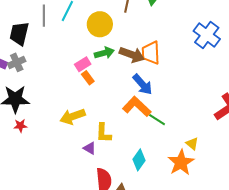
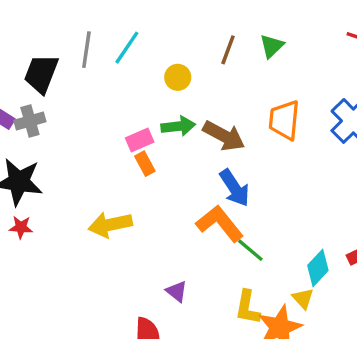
yellow circle: (100, 24) -> (178, 77), size x0.6
orange trapezoid: (151, 53) -> (284, 120), moved
yellow L-shape: (103, 133) -> (248, 307), moved
purple triangle: (90, 148) -> (177, 291), moved
cyan diamond: (139, 160) -> (318, 268), moved

